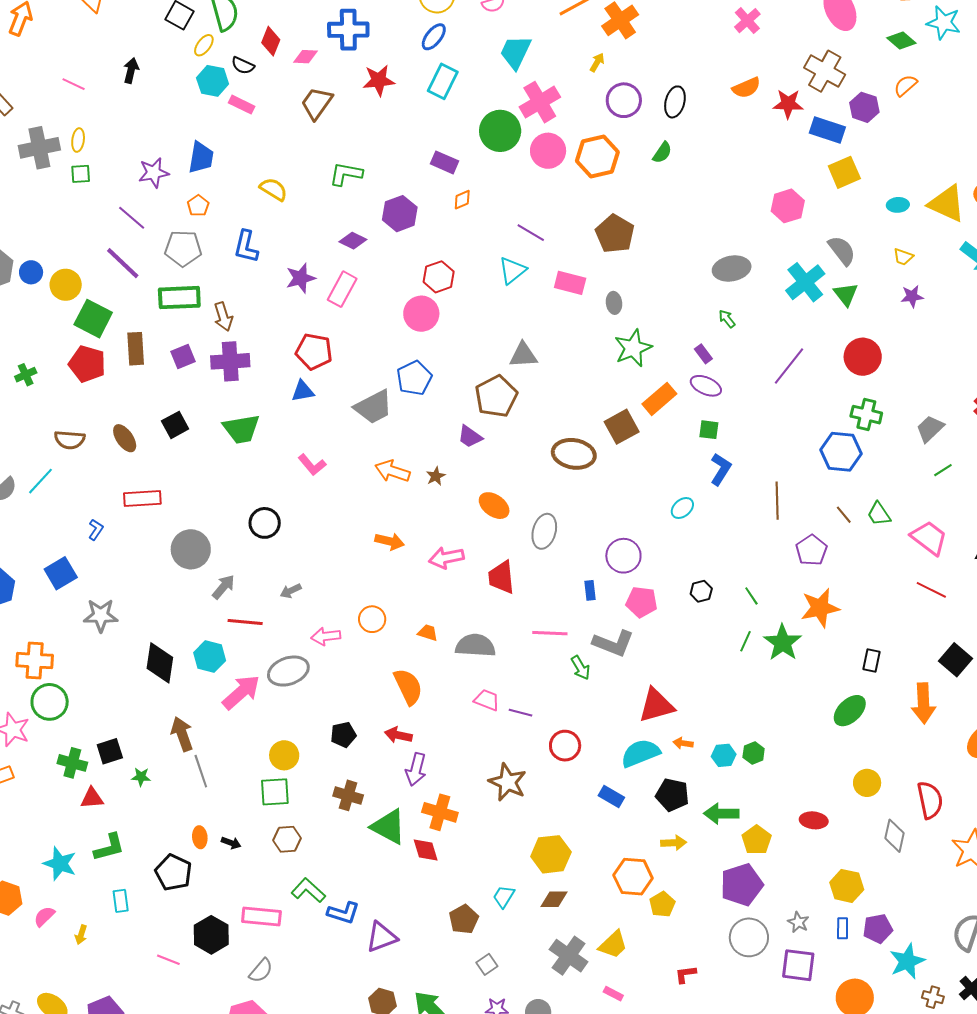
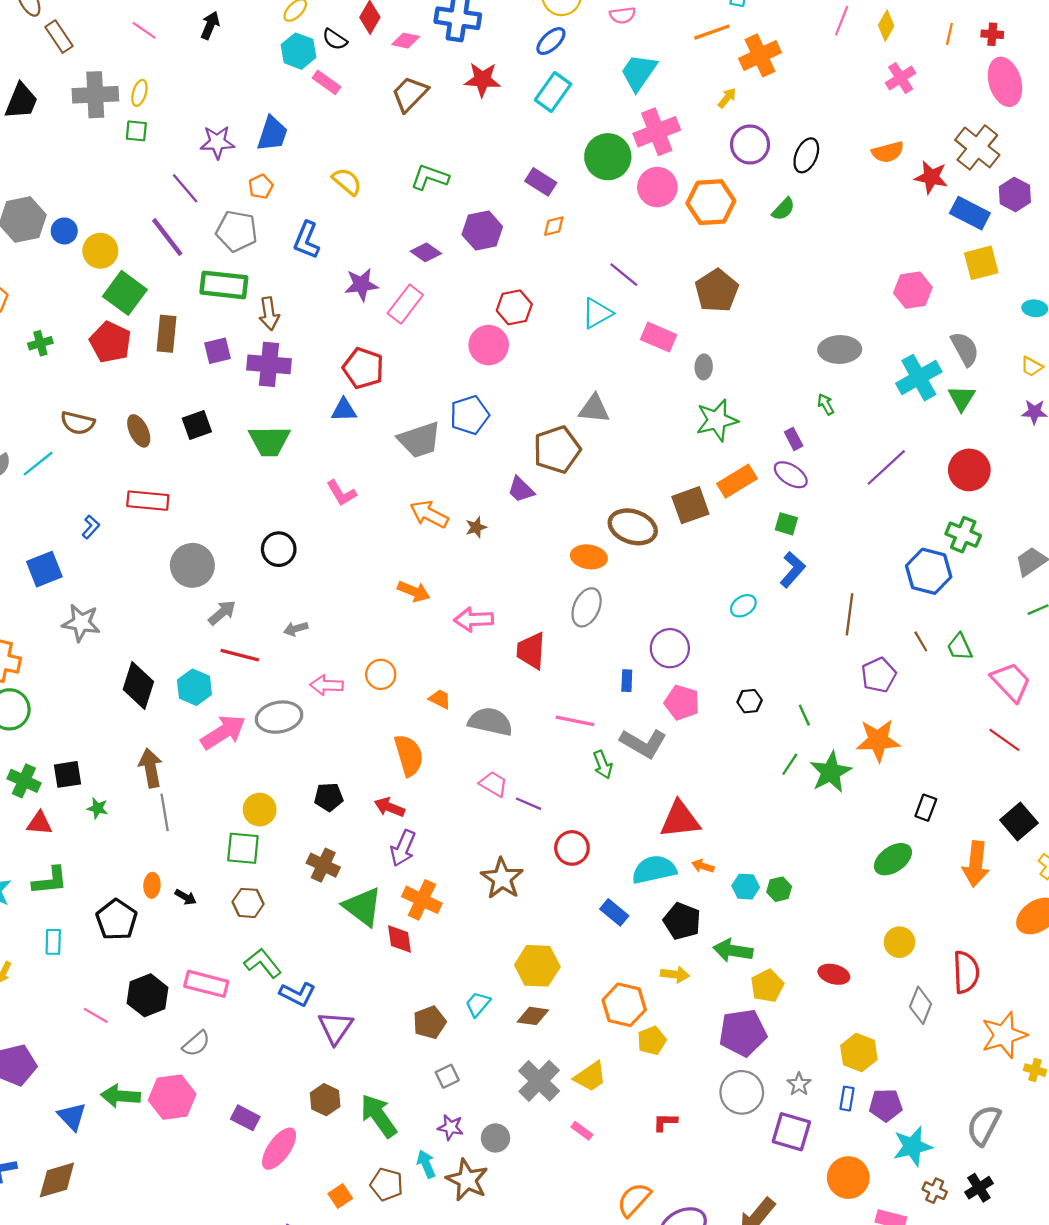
orange ellipse: (494, 506) -> (589, 557), moved, turned -36
purple triangle: (382, 937) -> (335, 1028), turned -44

